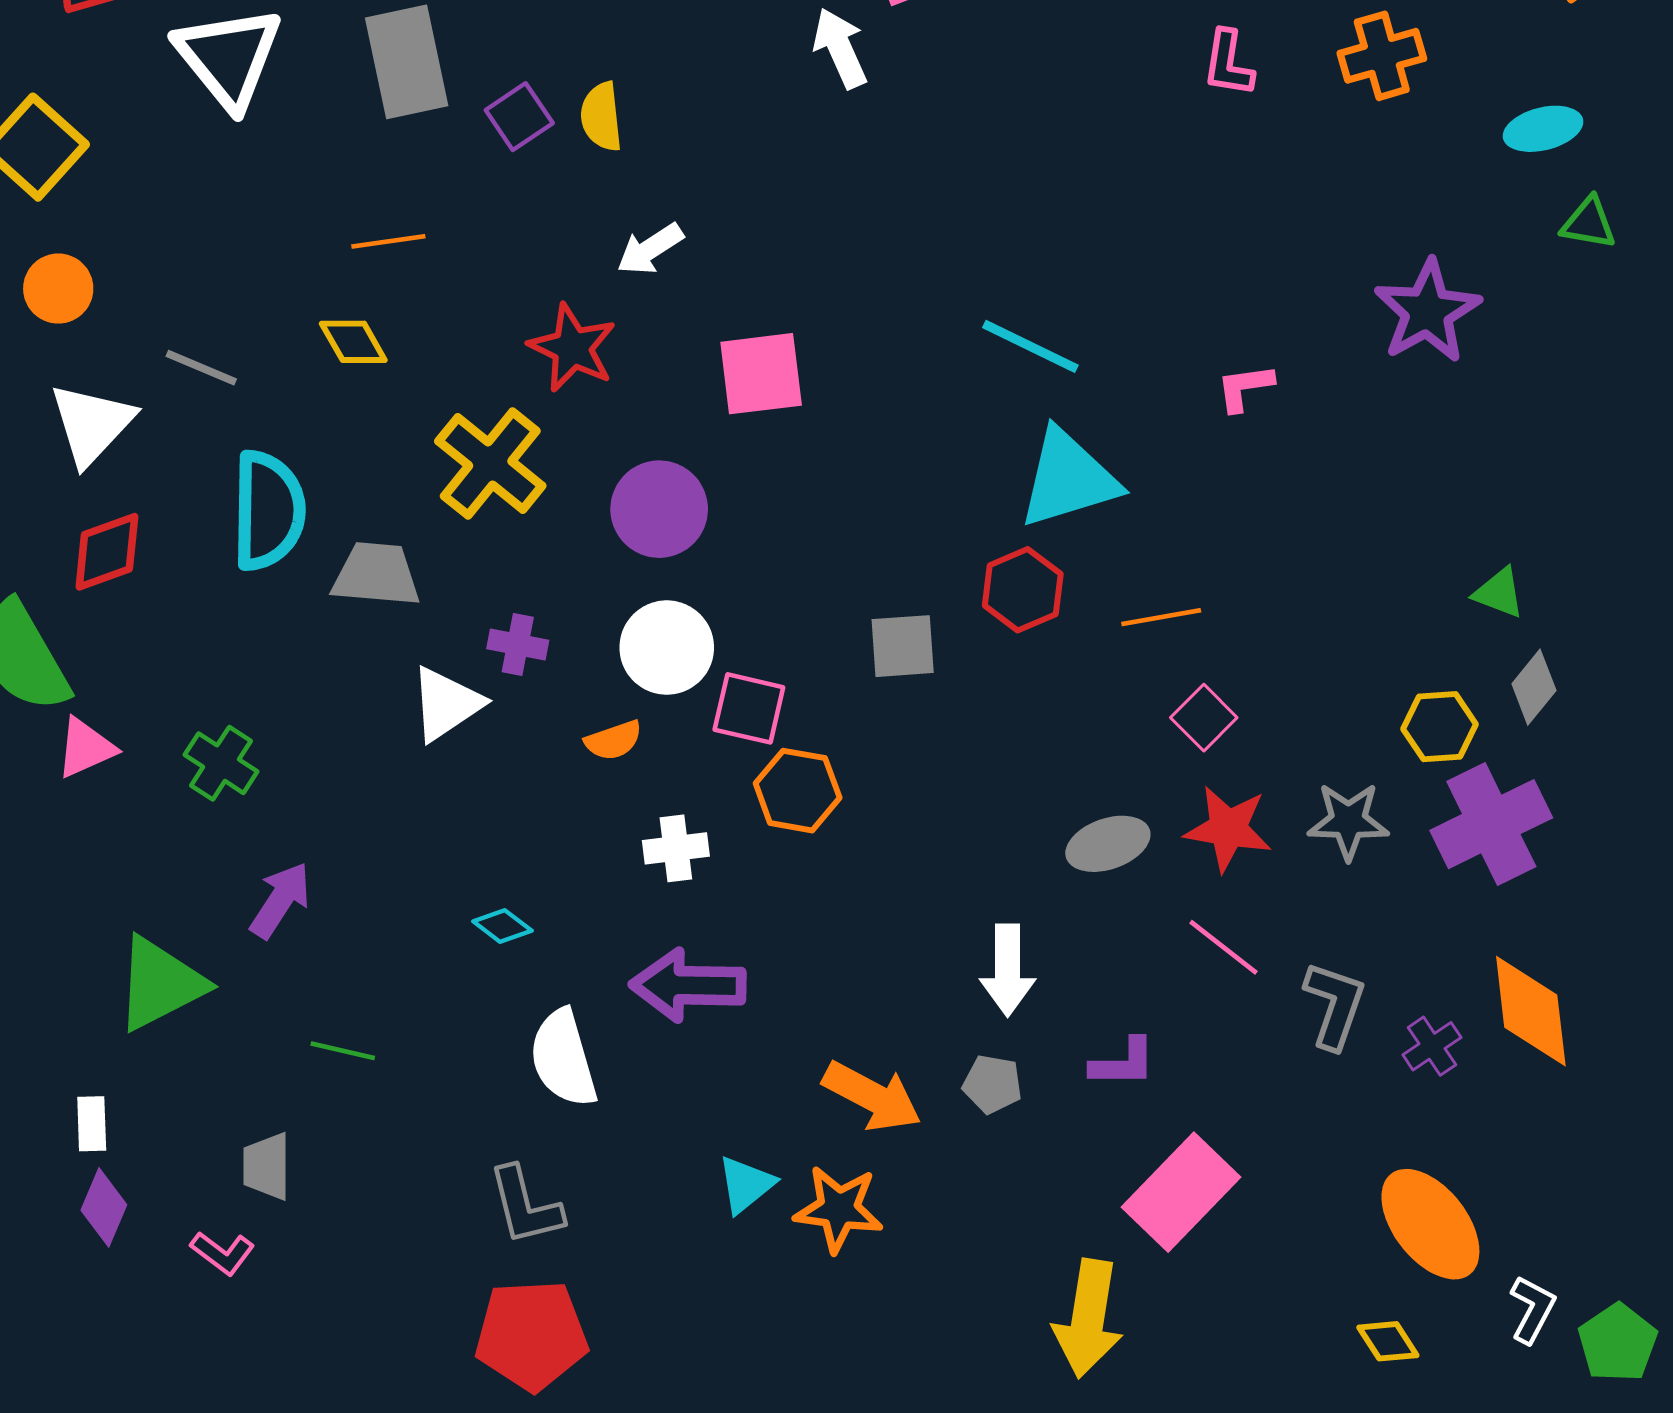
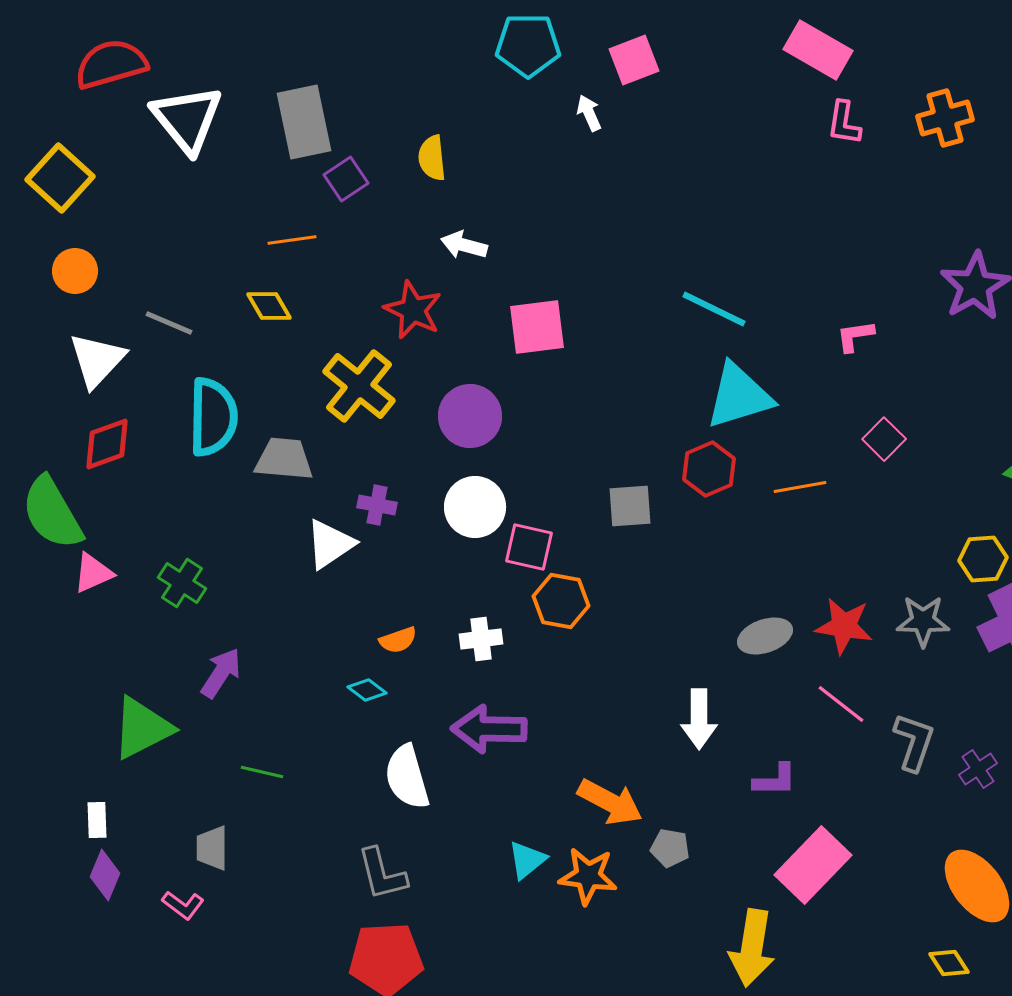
white arrow: (840, 48) -> (589, 113), size x0.7
purple square: (519, 117) -> (346, 179), moved
white arrow: (650, 249) -> (464, 245), turned 48
pink square: (1204, 718) -> (884, 439), moved
orange semicircle: (614, 740) -> (398, 640), moved
gray pentagon: (992, 1084) -> (670, 848), moved

